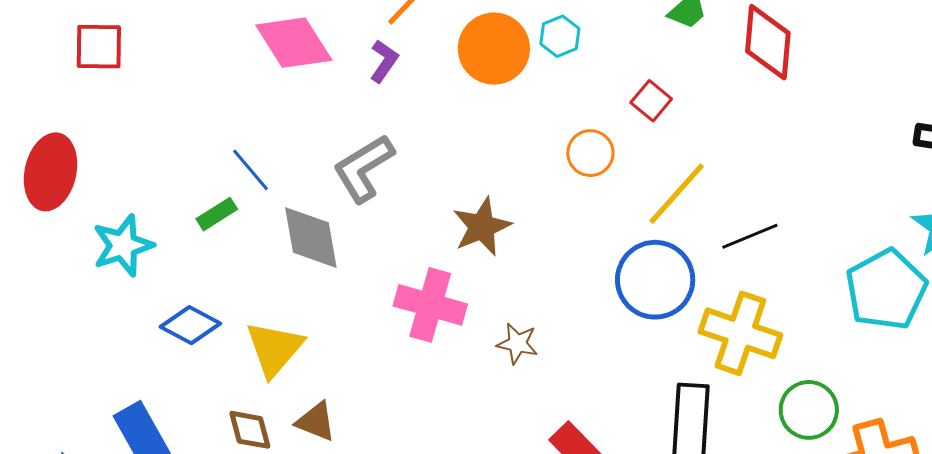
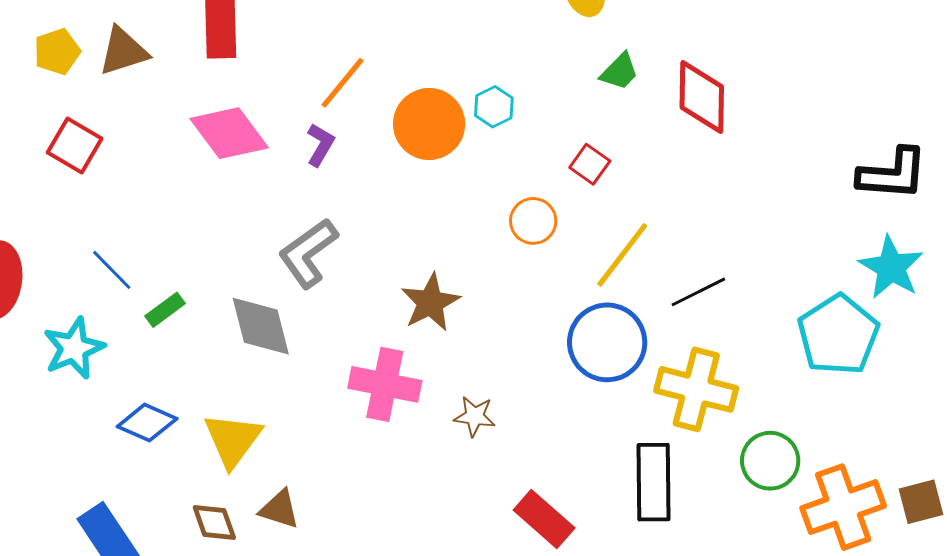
red square: (99, 47) -> (75, 145), moved, turned 34
blue line: (251, 170) -> (112, 270), moved

